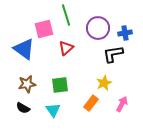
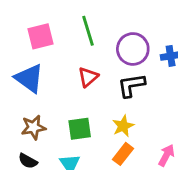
pink square: (44, 29) -> (40, 36), moved
black L-shape: (113, 54) -> (131, 85), moved
yellow star: (104, 83) -> (123, 126), moved

